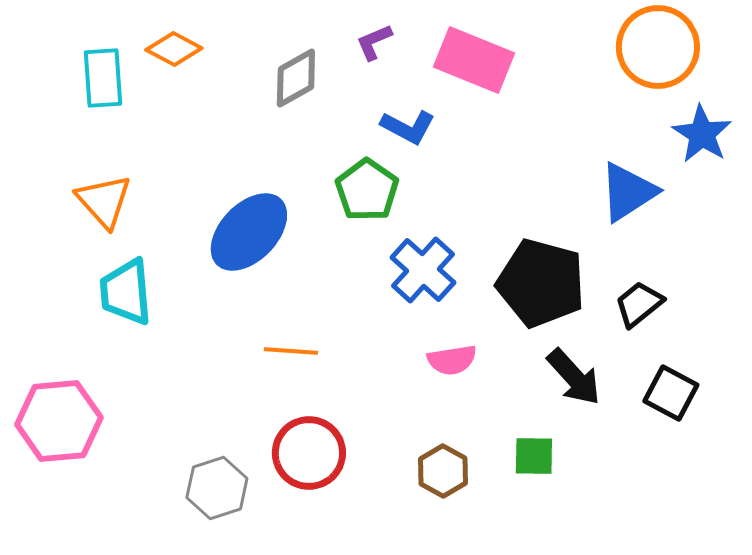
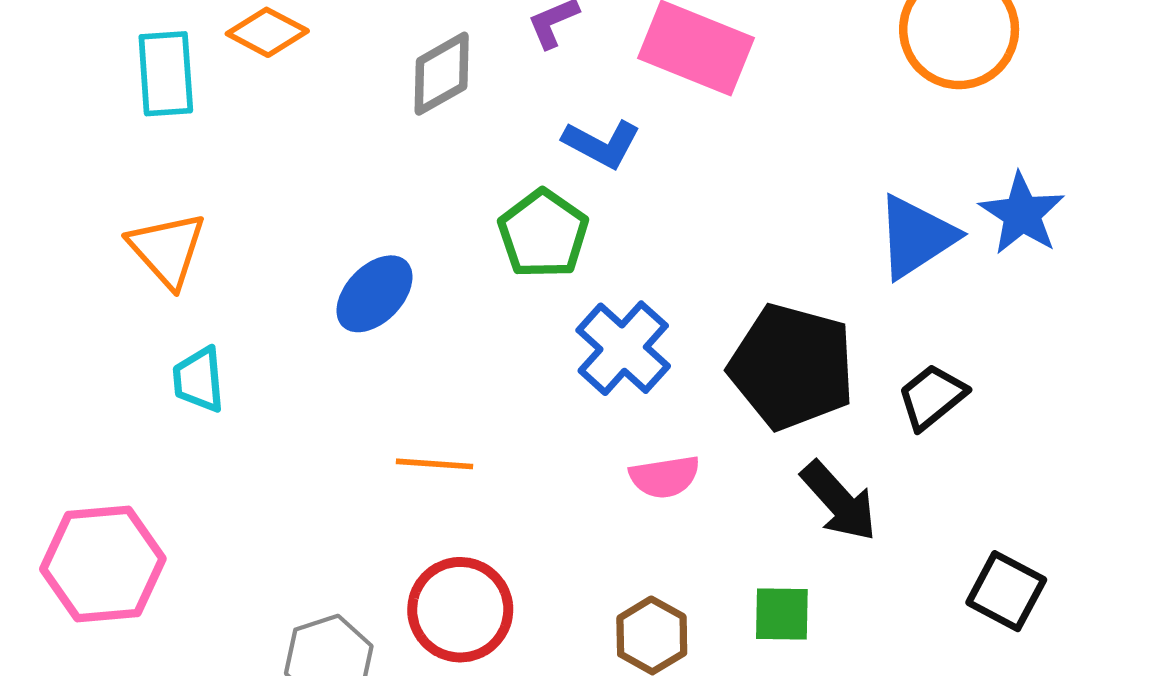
blue star: (702, 134) -> (1022, 214), moved
blue ellipse: (249, 232) -> (374, 294), size x0.7
cyan trapezoid: (126, 292) -> (199, 380), size x0.7
black square: (671, 393) -> (1006, 591), moved

